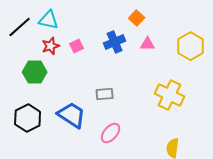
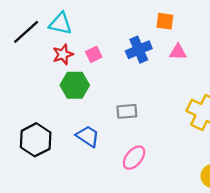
orange square: (137, 18) -> (165, 21), turned -35
green hexagon: (35, 72) -> (75, 85), moved
blue trapezoid: (72, 115) -> (88, 136), size x0.7

